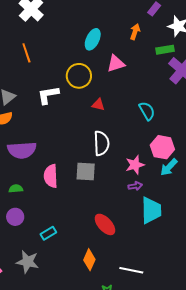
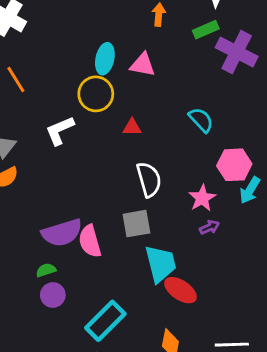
cyan ellipse: (93, 39) -> (105, 59), moved
pink triangle: (116, 63) -> (143, 65), turned 42
purple semicircle: (22, 150) -> (62, 233), moved
cyan trapezoid: (151, 210) -> (161, 264), moved
purple circle: (15, 217) -> (53, 295), moved
cyan rectangle: (48, 233) -> (105, 321), size x1.8

